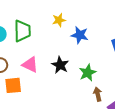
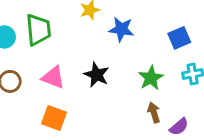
green star: (88, 73) -> (151, 78), moved
orange square: (13, 85) -> (54, 118), moved, turned 30

